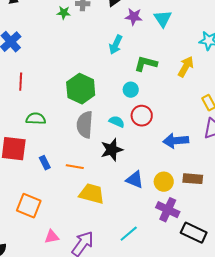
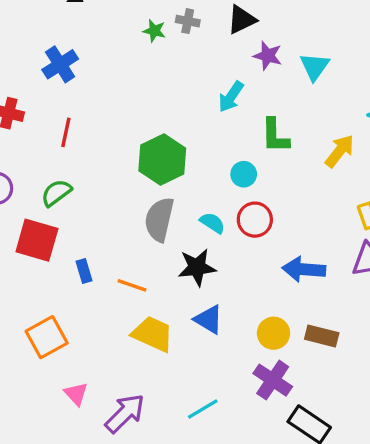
green L-shape: (146, 64) -> (275, 136), turned -115
green semicircle: (36, 119) -> (56, 193), moved, turned -48
blue triangle: (135, 180) -> (209, 319), moved
orange square: (29, 206) -> (47, 337), turned 30
pink triangle: (52, 237) -> (76, 394), turned 49

